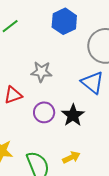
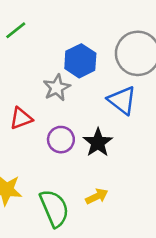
blue hexagon: (64, 21) -> (80, 61), moved
gray star: (41, 72) -> (57, 88), turned -30

